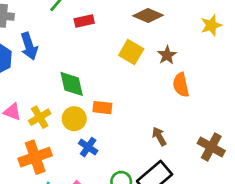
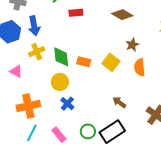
yellow square: (131, 52) -> (111, 62), moved
orange rectangle: (102, 108) -> (84, 62), moved
yellow cross: (40, 117) -> (37, 52), moved
brown arrow: (159, 136) -> (119, 102), turned -32

